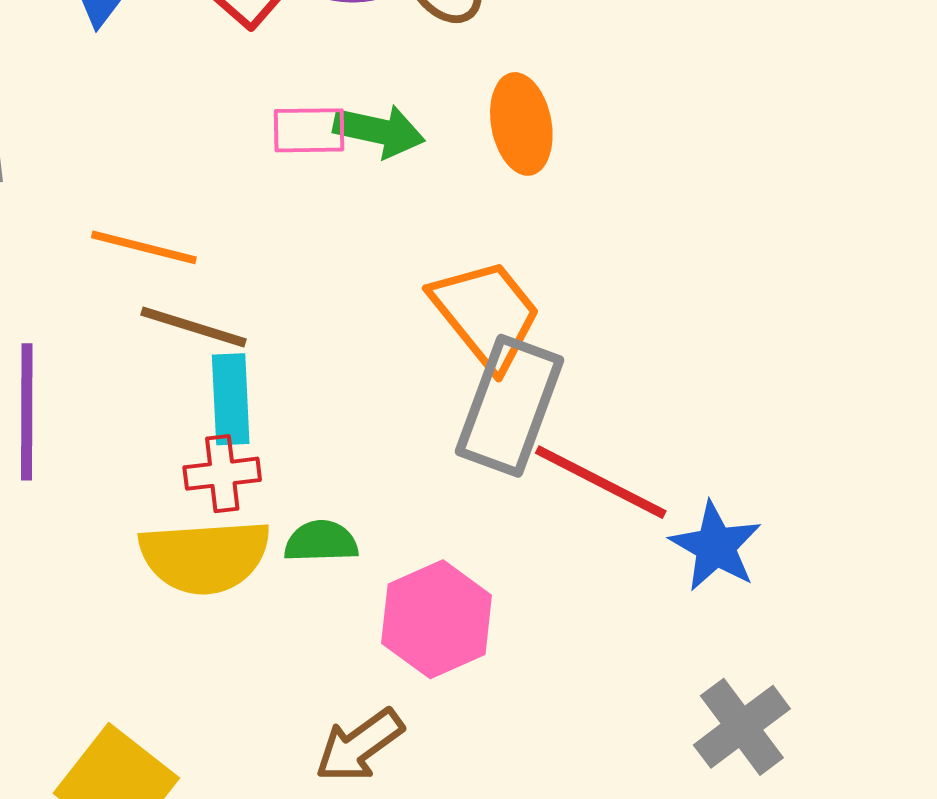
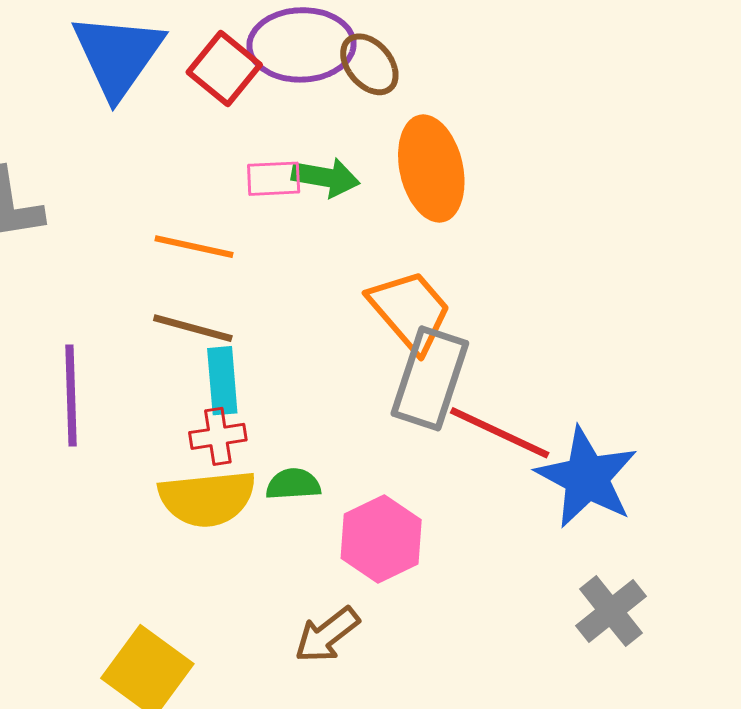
orange ellipse: (521, 124) -> (431, 169), size x1.4
orange line: (144, 247) -> (194, 247), moved
blue star: (716, 546) -> (587, 478), size x1.5

